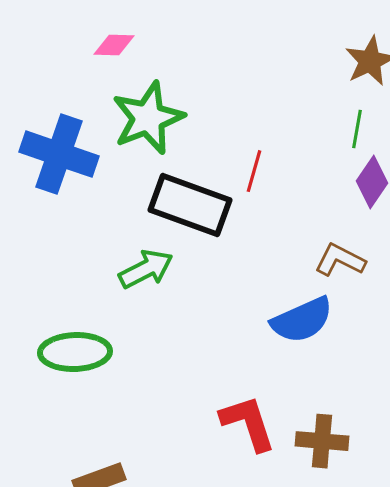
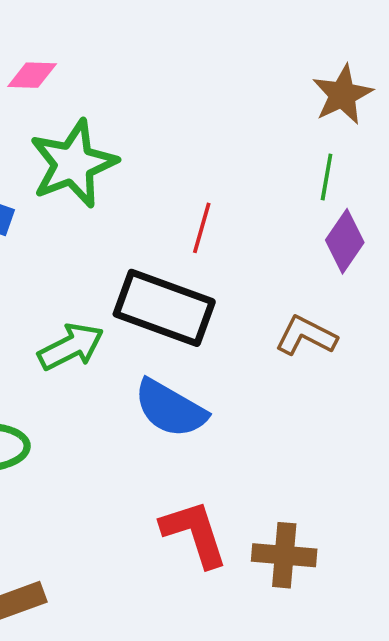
black rectangle: (190, 205) -> (164, 308), moved
blue semicircle: (302, 320) -> (170, 409), moved, turned 54

